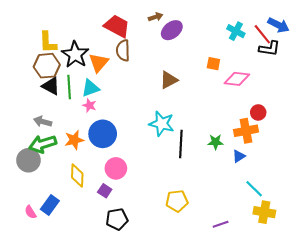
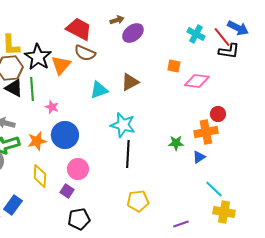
brown semicircle: (123, 50) -> (85, 53), turned -65
cyan triangle: (90, 88) -> (99, 90), moved
black line: (181, 144) -> (128, 154), moved

